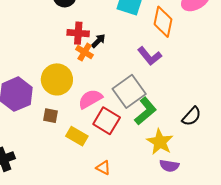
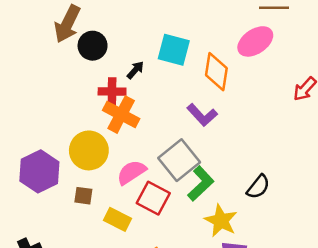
black arrow: (98, 41) -> (135, 70), moved
orange cross: (85, 52) -> (121, 115), size x1.6

